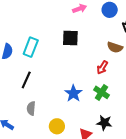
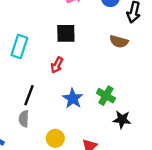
red arrow: (102, 67) -> (57, 65), moved
black line: (26, 80) -> (29, 95), moved
black star: (104, 123) -> (122, 120), moved

